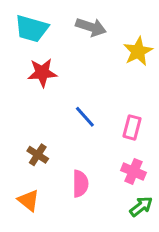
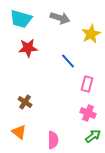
blue line: (85, 117) -> (68, 61), moved
pink semicircle: (80, 184) -> (53, 140), moved

